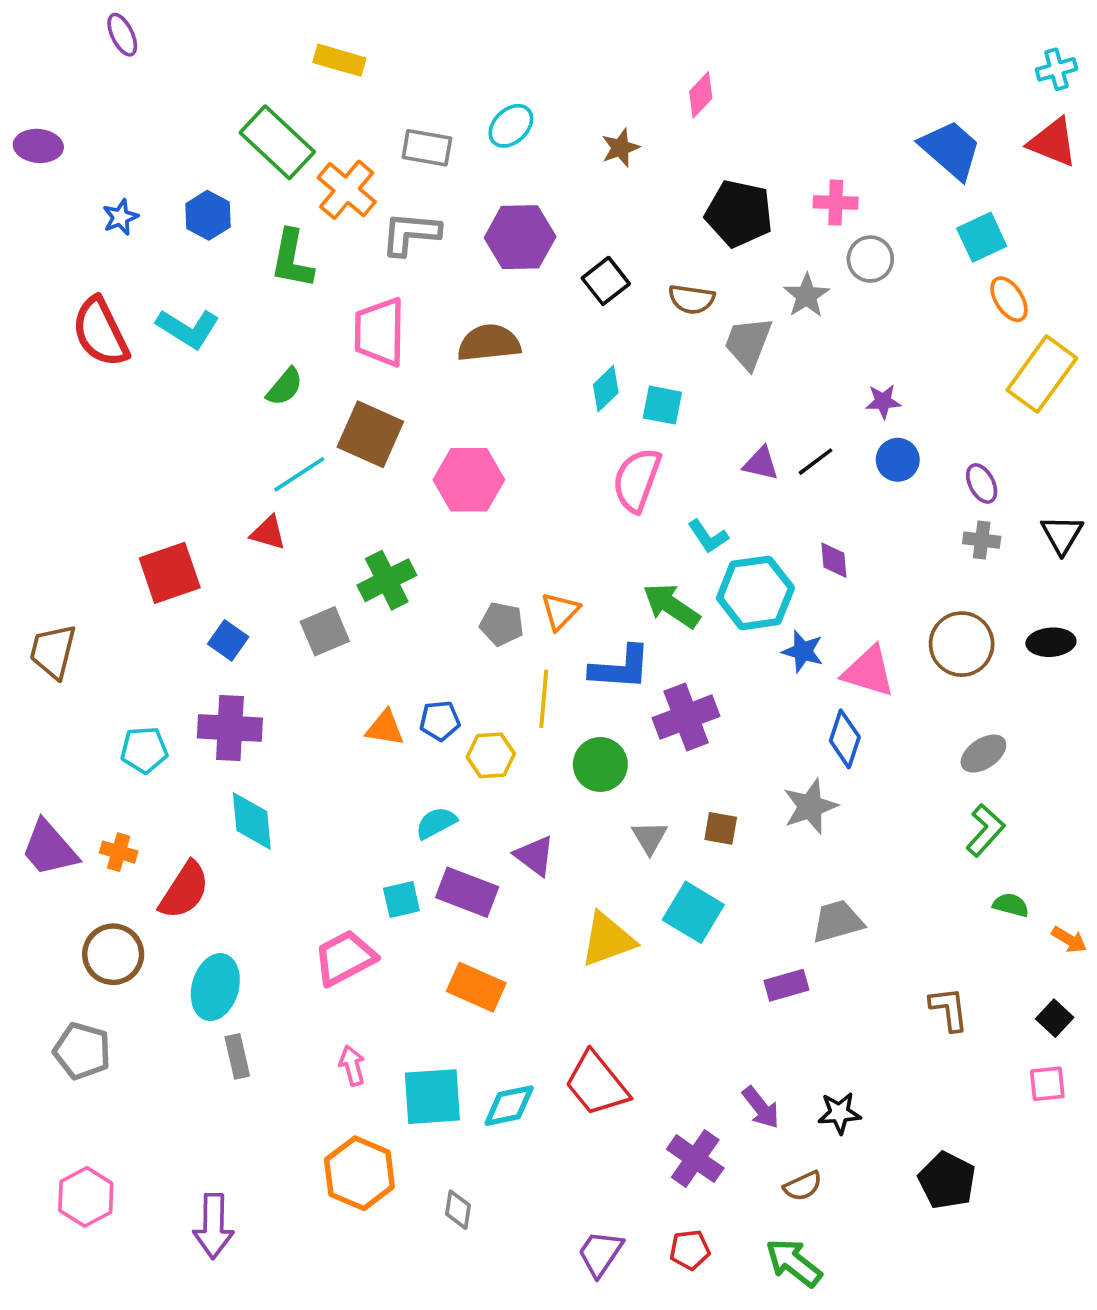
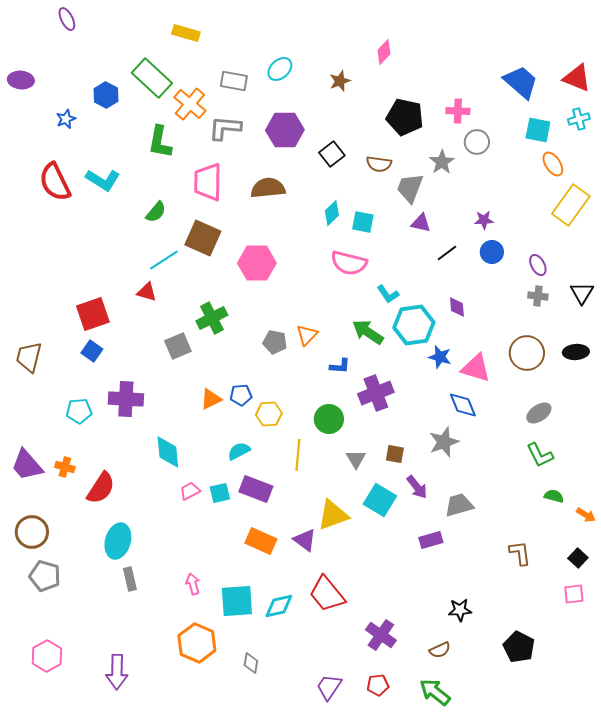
cyan cross: (1056, 69) -> (579, 119), moved
blue hexagon: (208, 215) -> (106, 95), moved
cyan square: (982, 237) -> (538, 130), turned 36
purple triangle: (761, 463) -> (421, 223), moved
pink semicircle: (637, 480) -> (349, 263), turned -96
blue square: (228, 640) -> (92, 351), moved
blue L-shape: (620, 668) -> (340, 366), size x0.6
yellow line: (544, 699) -> (298, 455), moved
orange triangle: (385, 728) -> (211, 399), turned -35
blue diamond: (845, 739) -> (463, 405), turned -40
cyan diamond: (252, 821) -> (168, 452), moved
green L-shape: (985, 830) -> (540, 455), turned 112
purple triangle: (535, 856) -> (305, 540), moved
brown circle: (113, 954) -> (32, 532), moved
pink trapezoid: (345, 958) -> (190, 491), moved, size x0.6
purple arrow: (761, 1108) -> (417, 487), moved

